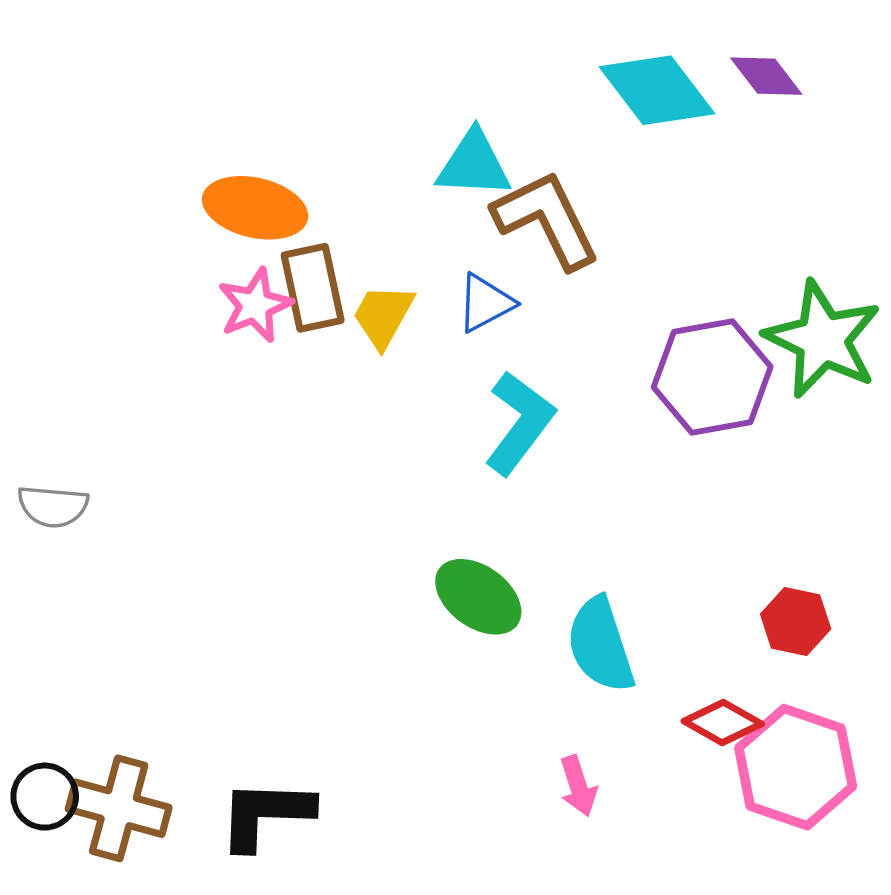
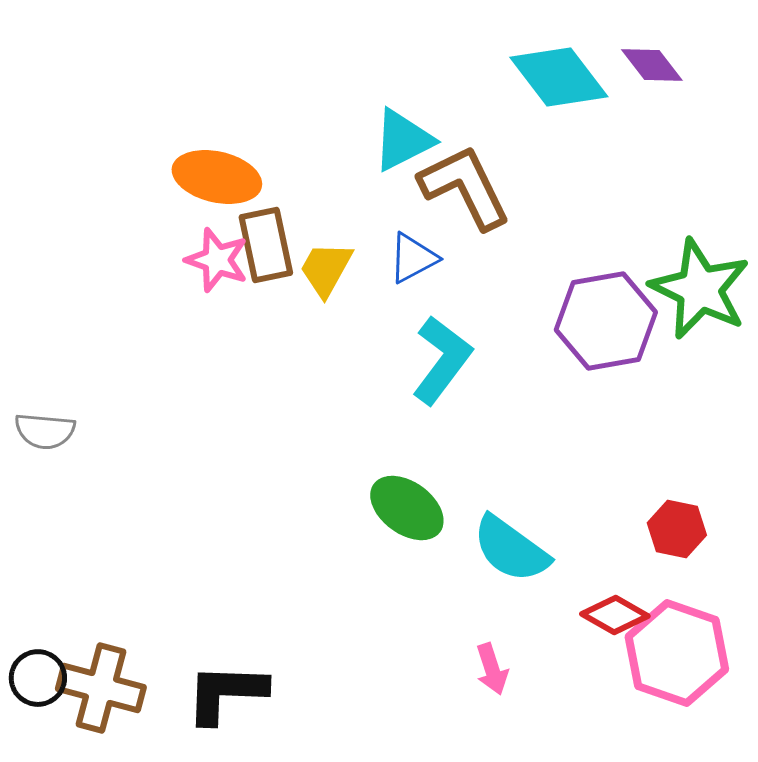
cyan triangle: (474, 164) -> (403, 140), turned -30
pink star: (255, 305) -> (217, 260), turned -30
cyan semicircle: (601, 645) -> (511, 549), turned -36

